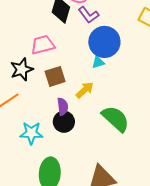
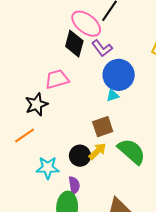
brown square: (55, 76) -> (103, 127), moved
yellow arrow: (85, 90) -> (97, 151), moved
purple semicircle: (63, 106) -> (74, 185), moved

